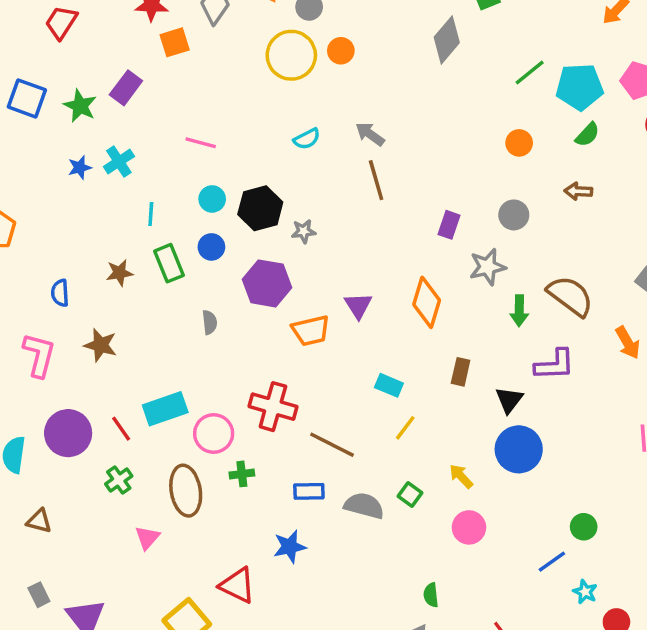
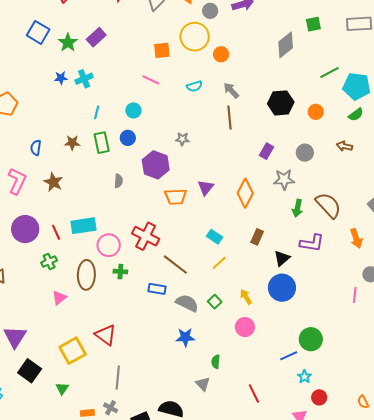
orange square: (175, 42) -> (162, 50), moved
orange circle: (341, 51) -> (221, 54), moved
pink line: (201, 143) -> (151, 80), moved
black hexagon: (260, 208) -> (281, 103), moved
green circle: (584, 527) -> (311, 339), size x1.5
blue star: (290, 547) -> (185, 337), moved

